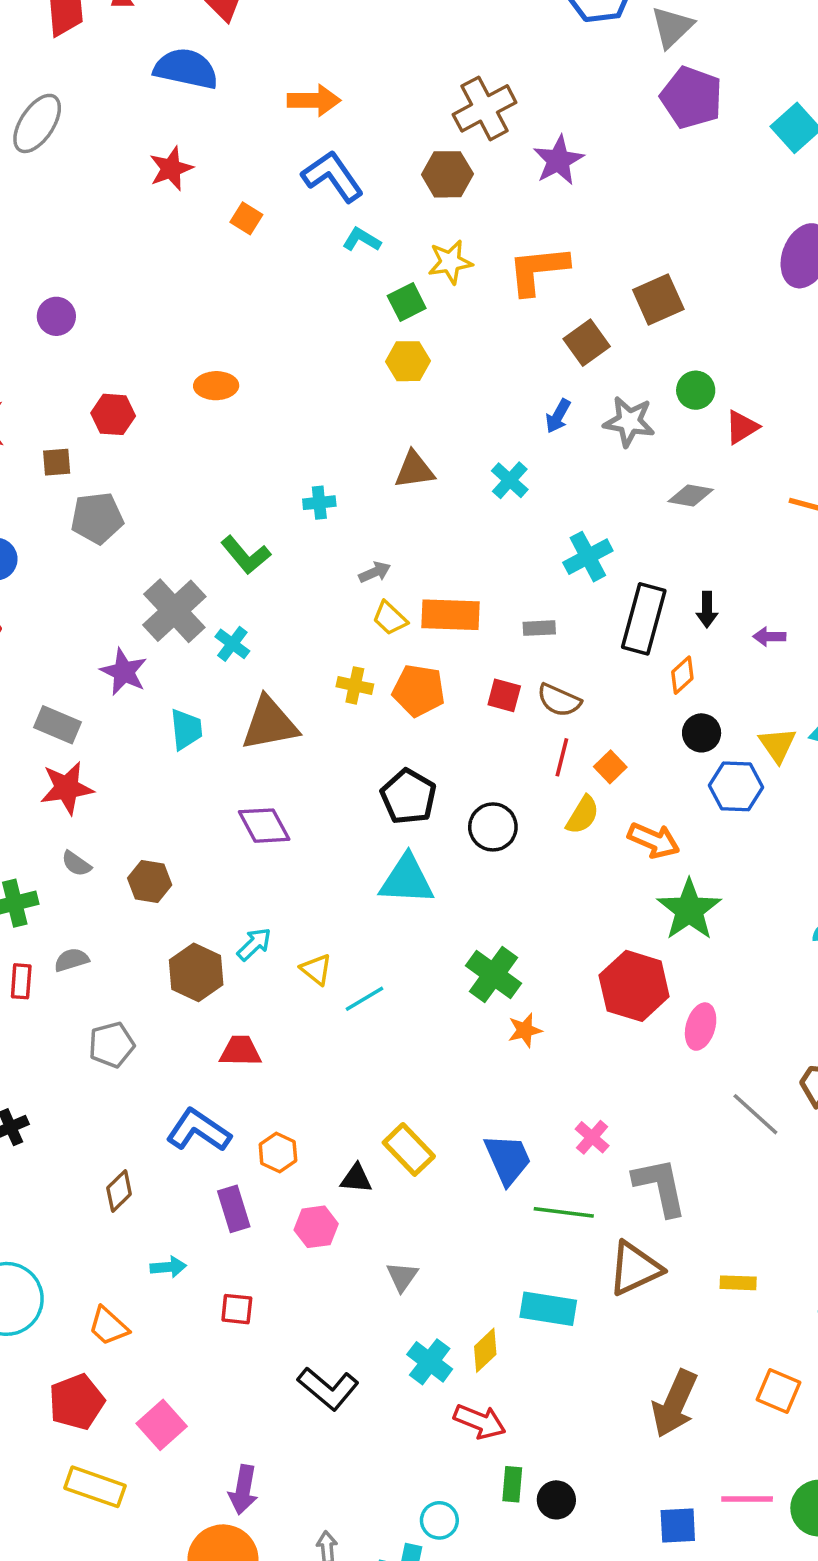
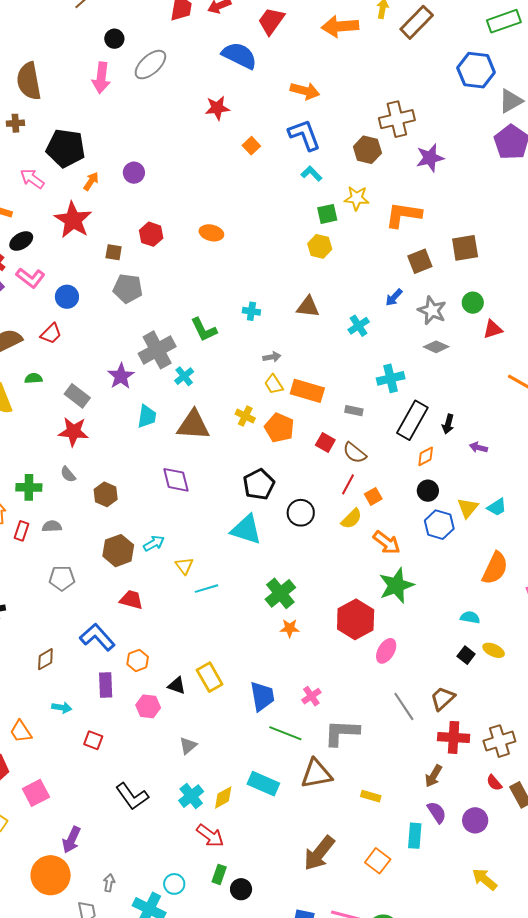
gray diamond: (691, 495) -> (436, 347), moved
gray L-shape: (660, 1187) -> (342, 733), turned -90

